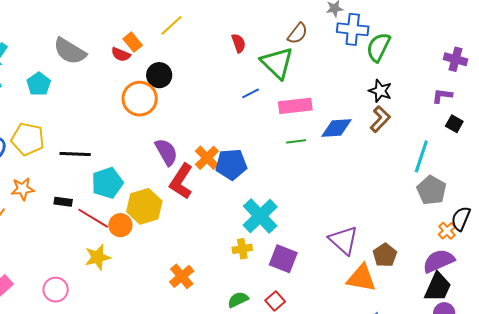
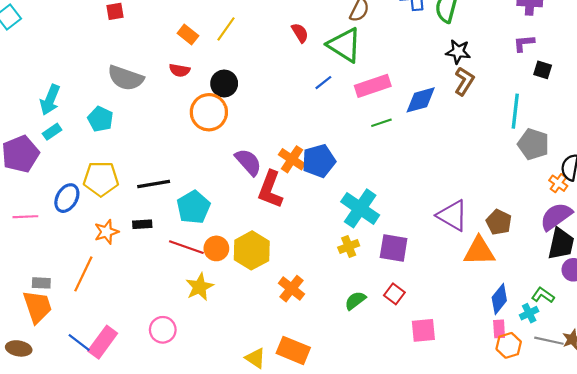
orange rectangle: (133, 42) -> (188, 35), moved
black rectangle: (63, 202) -> (142, 224), moved
yellow hexagon: (144, 206) -> (252, 250), moved

